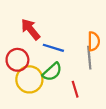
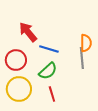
yellow circle: (29, 79) -> (19, 89), moved
red line: (75, 89) -> (52, 94), moved

